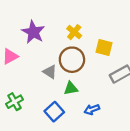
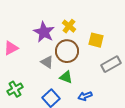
purple star: (33, 32) -> (44, 32), moved
green triangle: (71, 88) -> (66, 77), turned 32

